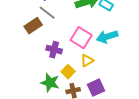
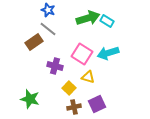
yellow triangle: (87, 61) -> (88, 77), turned 48
green star: (50, 83) -> (30, 99), moved

